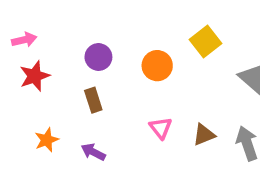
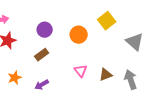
brown rectangle: (93, 100) -> (42, 55), turned 72
purple arrow: (93, 152) -> (42, 85), turned -56

